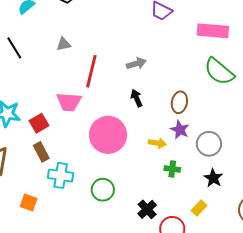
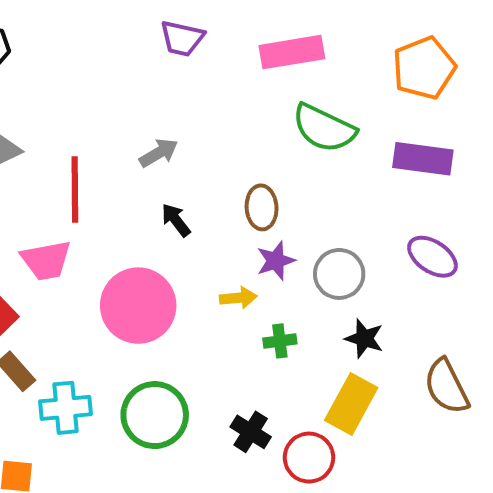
purple star: (180, 130) -> (276, 261), turned -30
green circle: (103, 190) -> (155, 415), size x1.4
yellow rectangle: (199, 208) -> (351, 404), size x1.8

